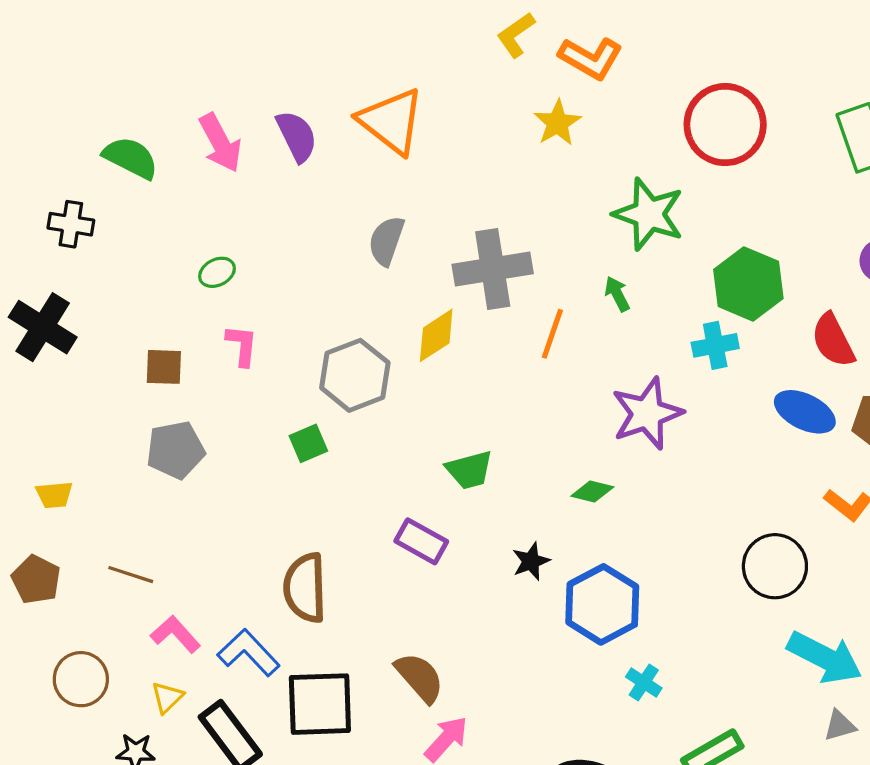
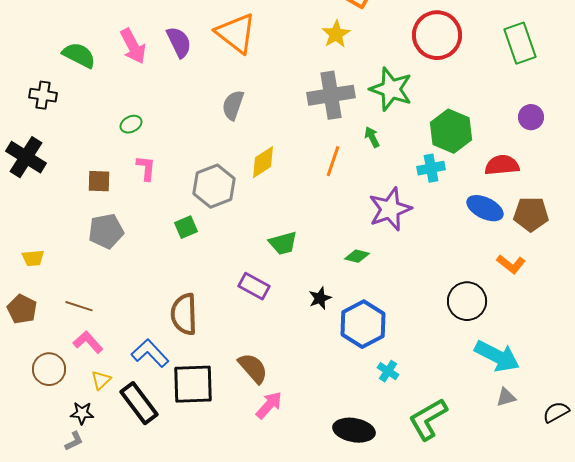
gray cross: (493, 269) -> (331, 95), moved
red semicircle: (833, 340) -> (502, 165), turned 112
pink L-shape: (175, 634) -> (88, 342), moved

